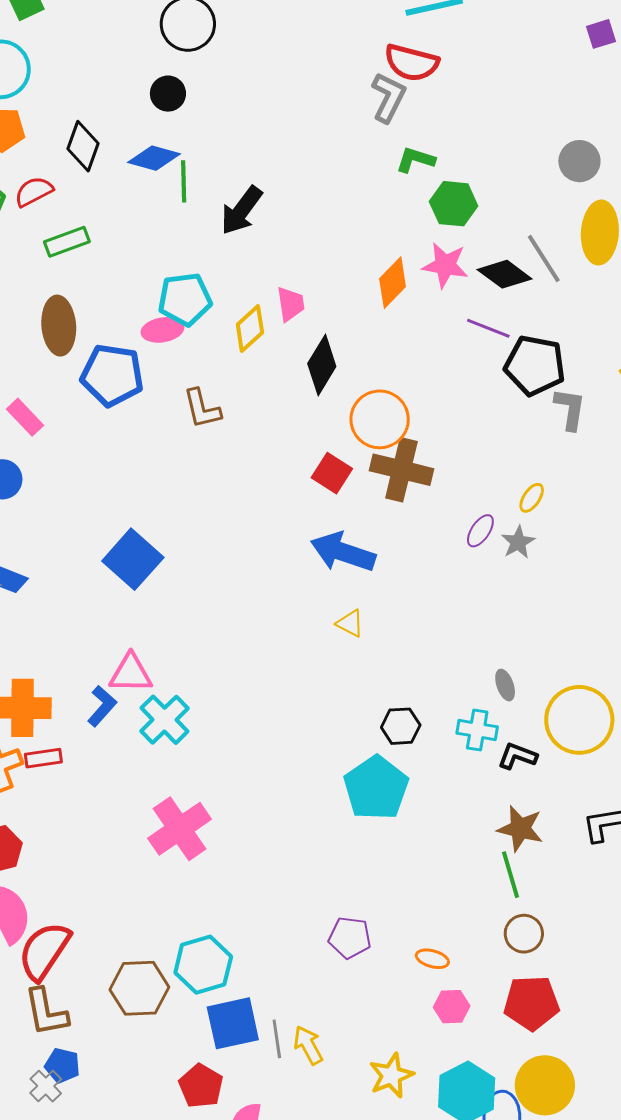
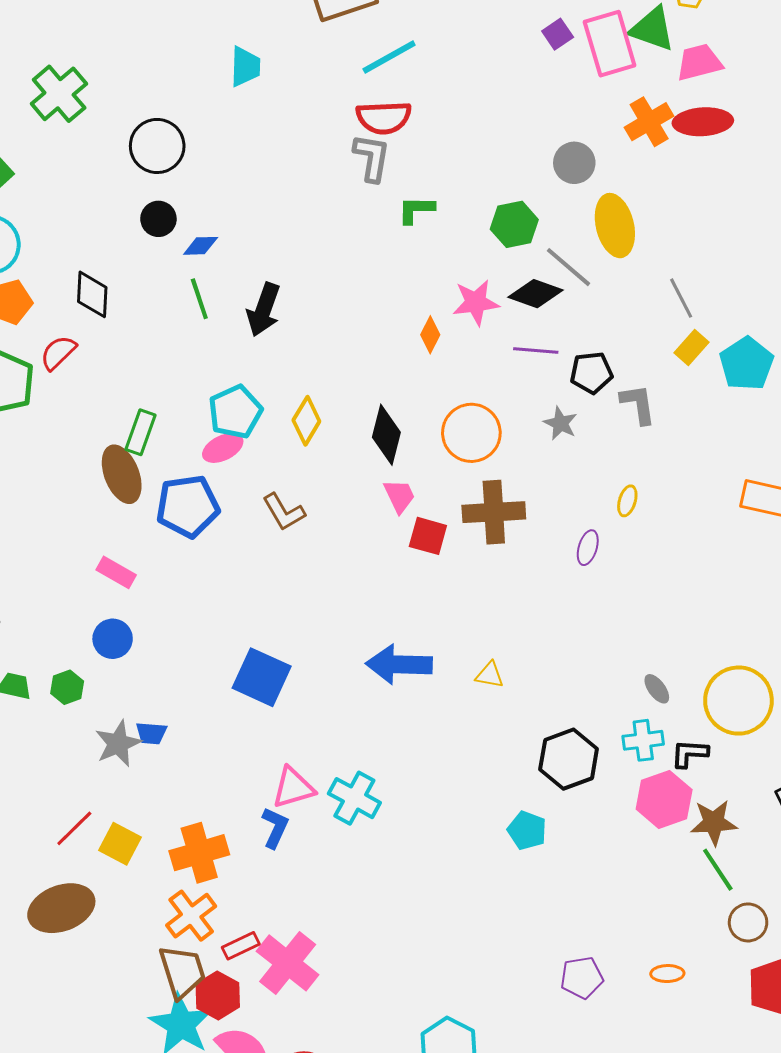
blue diamond: (154, 158) -> (201, 246), moved, size x0.7
green hexagon: (454, 204) -> (514, 224), moved
green rectangle: (67, 242) -> (141, 432), moved, turned -33
orange diamond: (393, 283) -> (430, 335), size x0.7
pink trapezoid: (291, 304) -> (399, 496), moved
black pentagon: (535, 366) -> (591, 373), size x0.7
orange circle: (380, 419) -> (471, 433), moved
gray star: (518, 542) -> (560, 423), moved
blue arrow: (343, 552) -> (399, 664), moved
cyan cross: (164, 720) -> (354, 798), moved
black hexagon: (401, 726) -> (569, 759), size x1.5
red rectangle: (43, 758) -> (241, 946), moved
cyan pentagon: (376, 788) -> (527, 830), moved, size x0.6
pink cross: (180, 829) -> (288, 963), moved
pink hexagon: (452, 1007) -> (664, 799), moved, size x1.6

